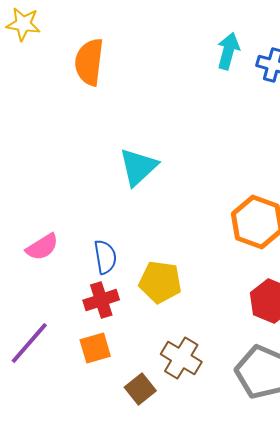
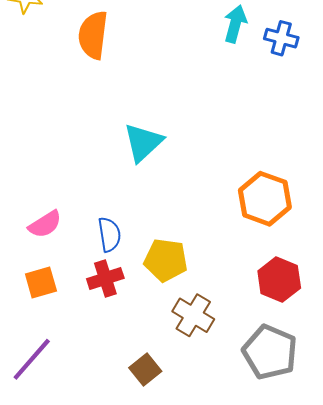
purple line: (29, 343) -> (32, 359), moved
orange square: (95, 348) -> (41, 283), moved
brown cross: (181, 358) -> (193, 315), moved

